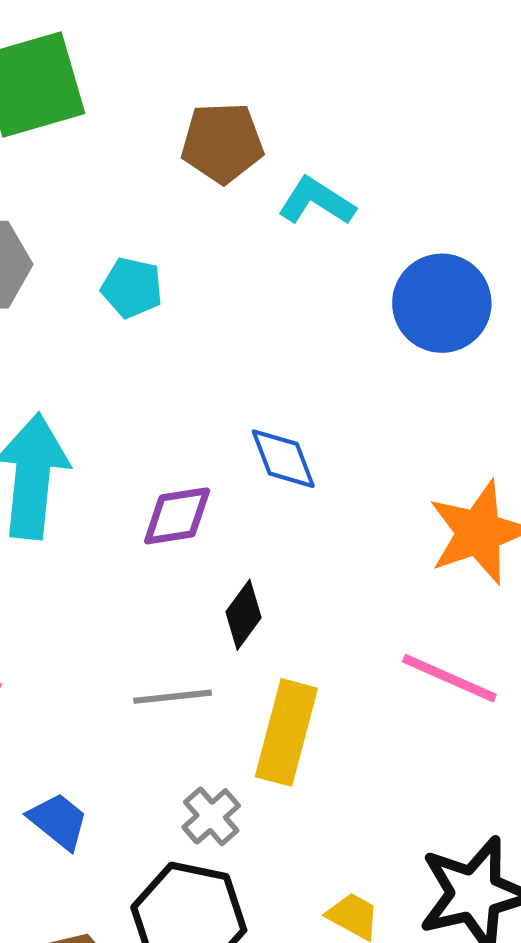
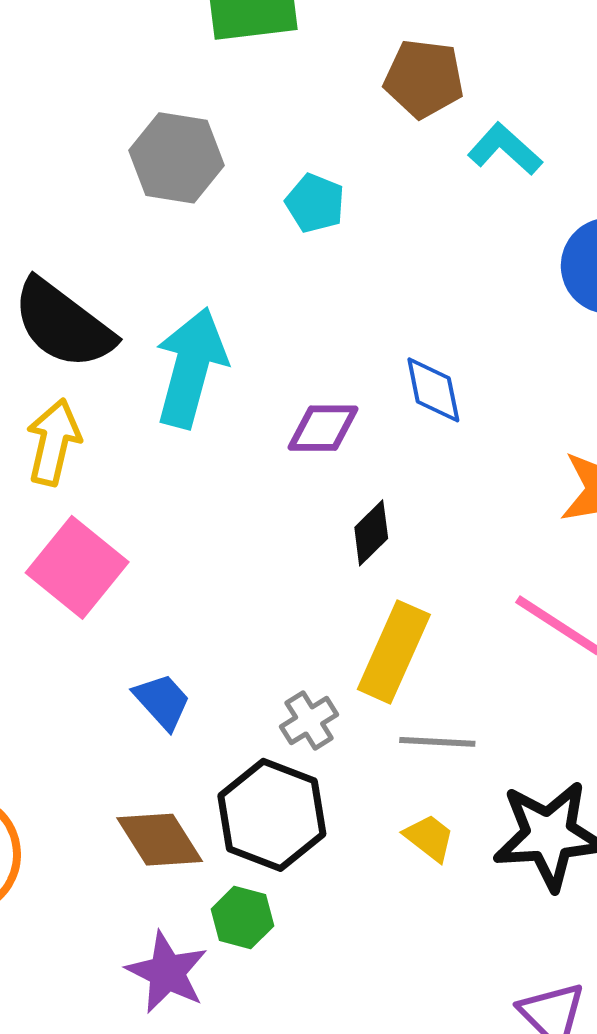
gray line: (173, 697) -> (437, 742), moved

